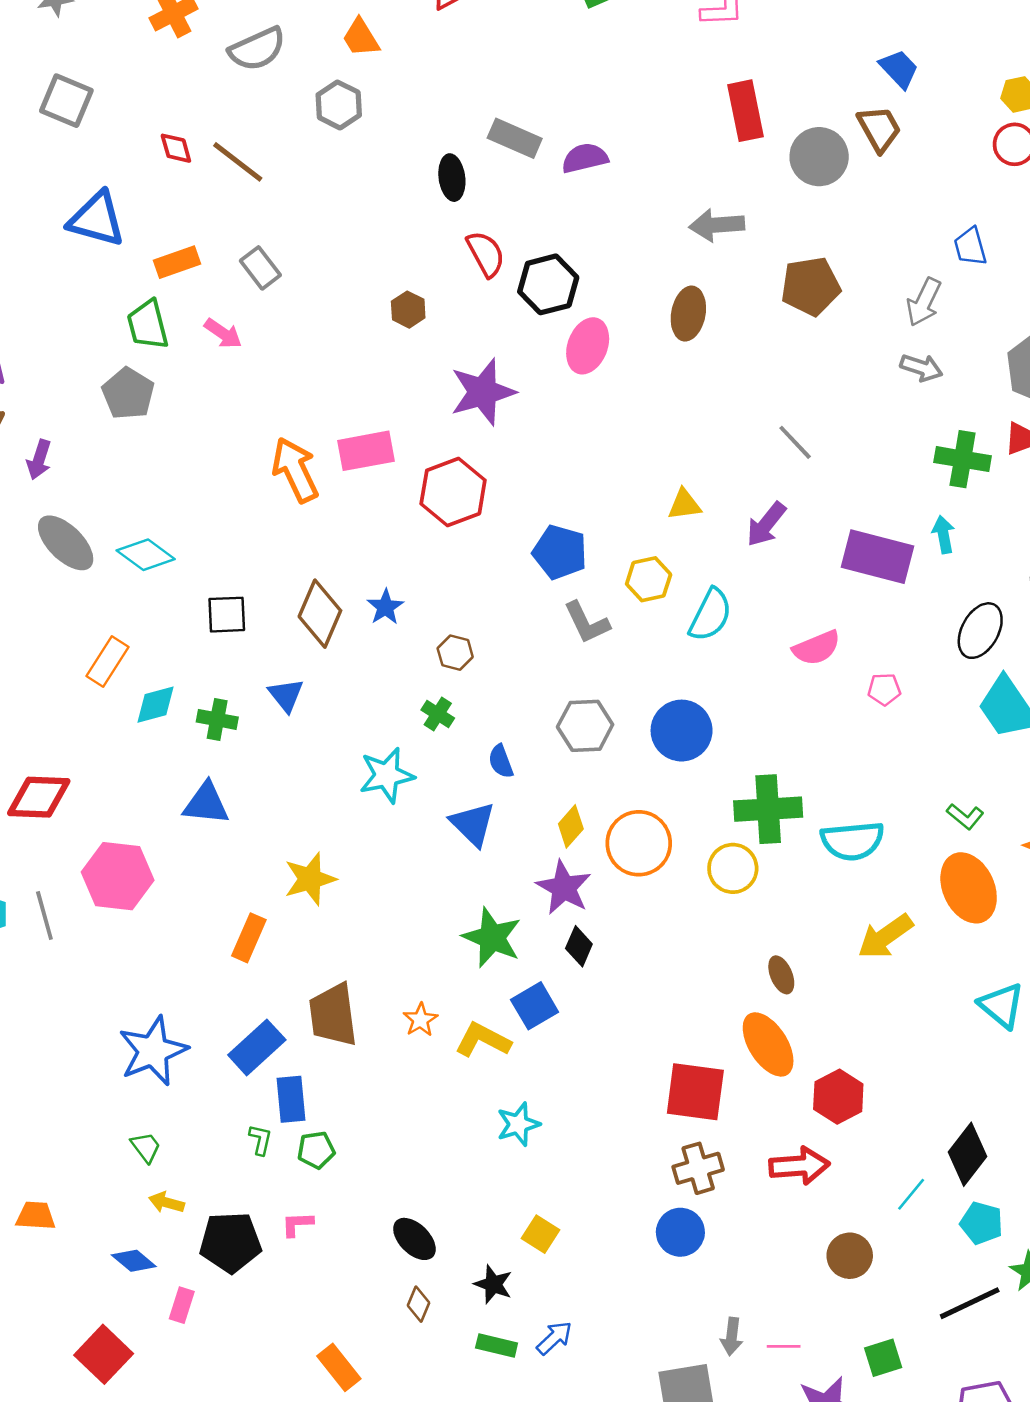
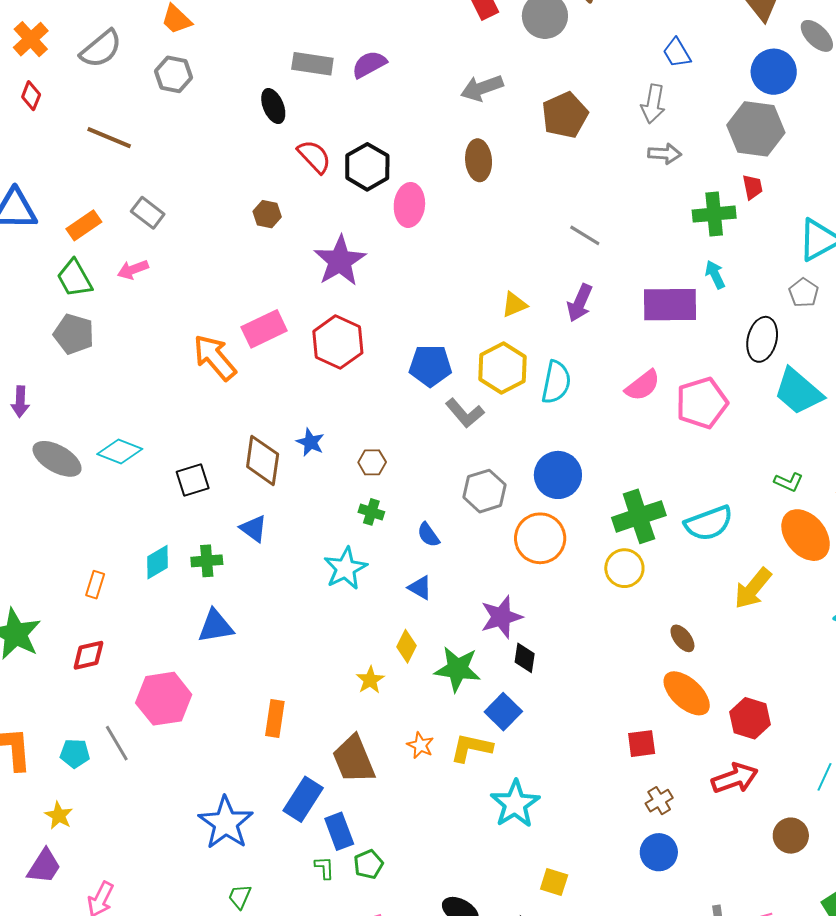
red diamond: (176, 148) -> (31, 96), moved, turned 52
pink arrow: (223, 333) -> (133, 270), turned 140
yellow hexagon: (649, 579) -> (503, 368), size x1.4
orange rectangle: (107, 662) -> (95, 585), moved, size x0.7
pink pentagon: (884, 689) -> (702, 403), size x2.0
red diamond: (39, 797) -> (88, 655), size x0.7
blue triangle: (473, 824) -> (420, 588), size x0.7
yellow diamond: (571, 826) -> (407, 646), moved
orange circle: (639, 843) -> (540, 538), moved
yellow star: (310, 879) -> (370, 680), moved, size x0.7
purple star: (564, 888) -> (501, 617), turned -30
red square: (695, 1092) -> (642, 744), size x0.6
cyan star: (518, 1124) -> (515, 804), size x1.4
green trapezoid: (146, 1147) -> (240, 897), turned -104
brown cross: (698, 1168) -> (659, 801), size x0.7

